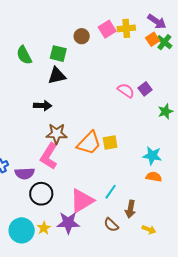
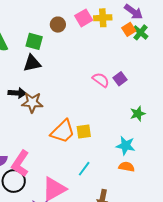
green star: (165, 111) -> (138, 114), moved
brown star: (57, 134) -> (32, 102), moved
pink L-shape: (49, 156) -> (20, 164), moved
cyan line: (111, 192) -> (84, 169), moved

